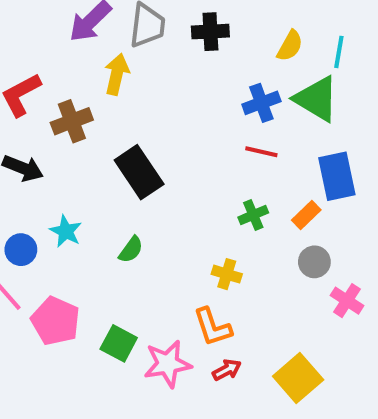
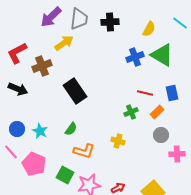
cyan line: (339, 52) -> (180, 23), moved, turned -63
yellow arrow: (117, 74) -> (64, 43), turned 42
red line: (261, 152) -> (145, 93), moved
blue rectangle: (337, 176) -> (172, 93), size x0.7
cyan star: (66, 231) -> (40, 131), moved
pink cross: (347, 301) -> (177, 154), turned -35
orange L-shape: (212, 327) -> (84, 151), moved, turned -55

